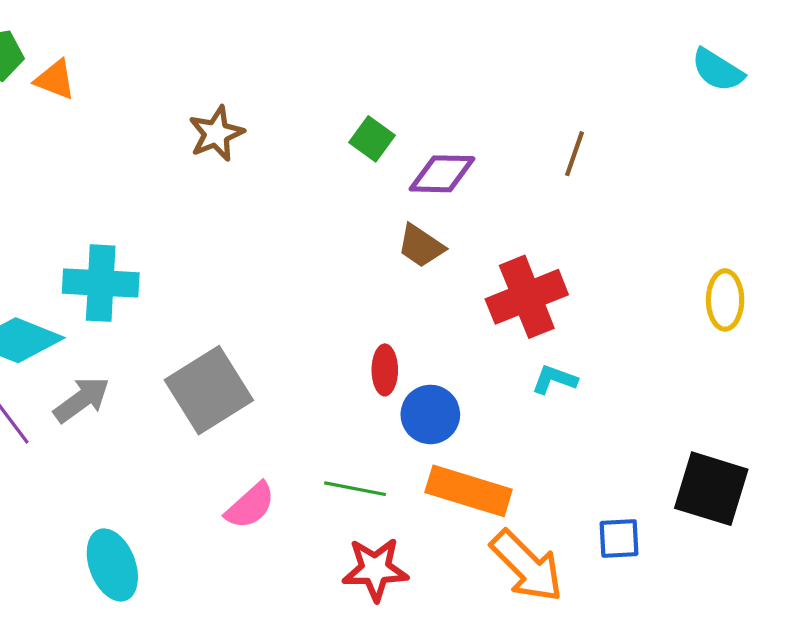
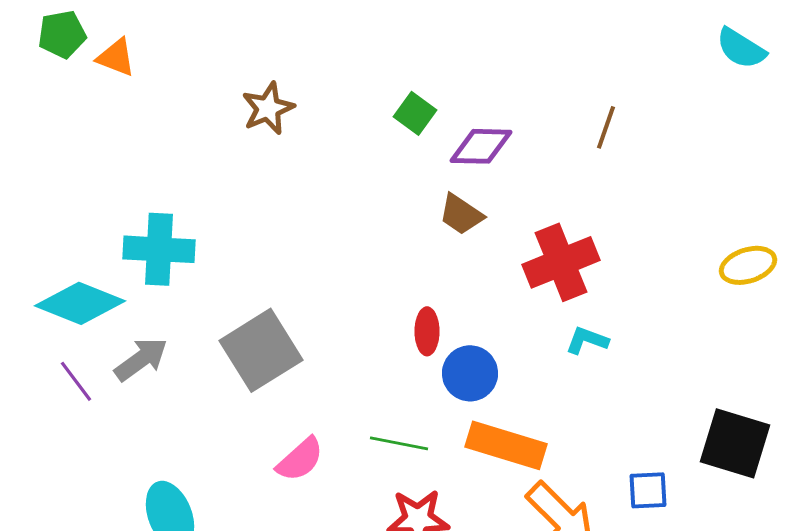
yellow ellipse: (725, 300) -> (748, 265), turned 72

